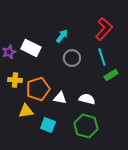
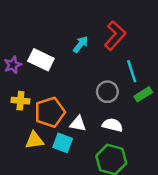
red L-shape: (104, 29) -> (115, 35), moved
gray circle: (72, 58) -> (107, 92), moved
cyan square: (48, 125) -> (63, 143), moved

